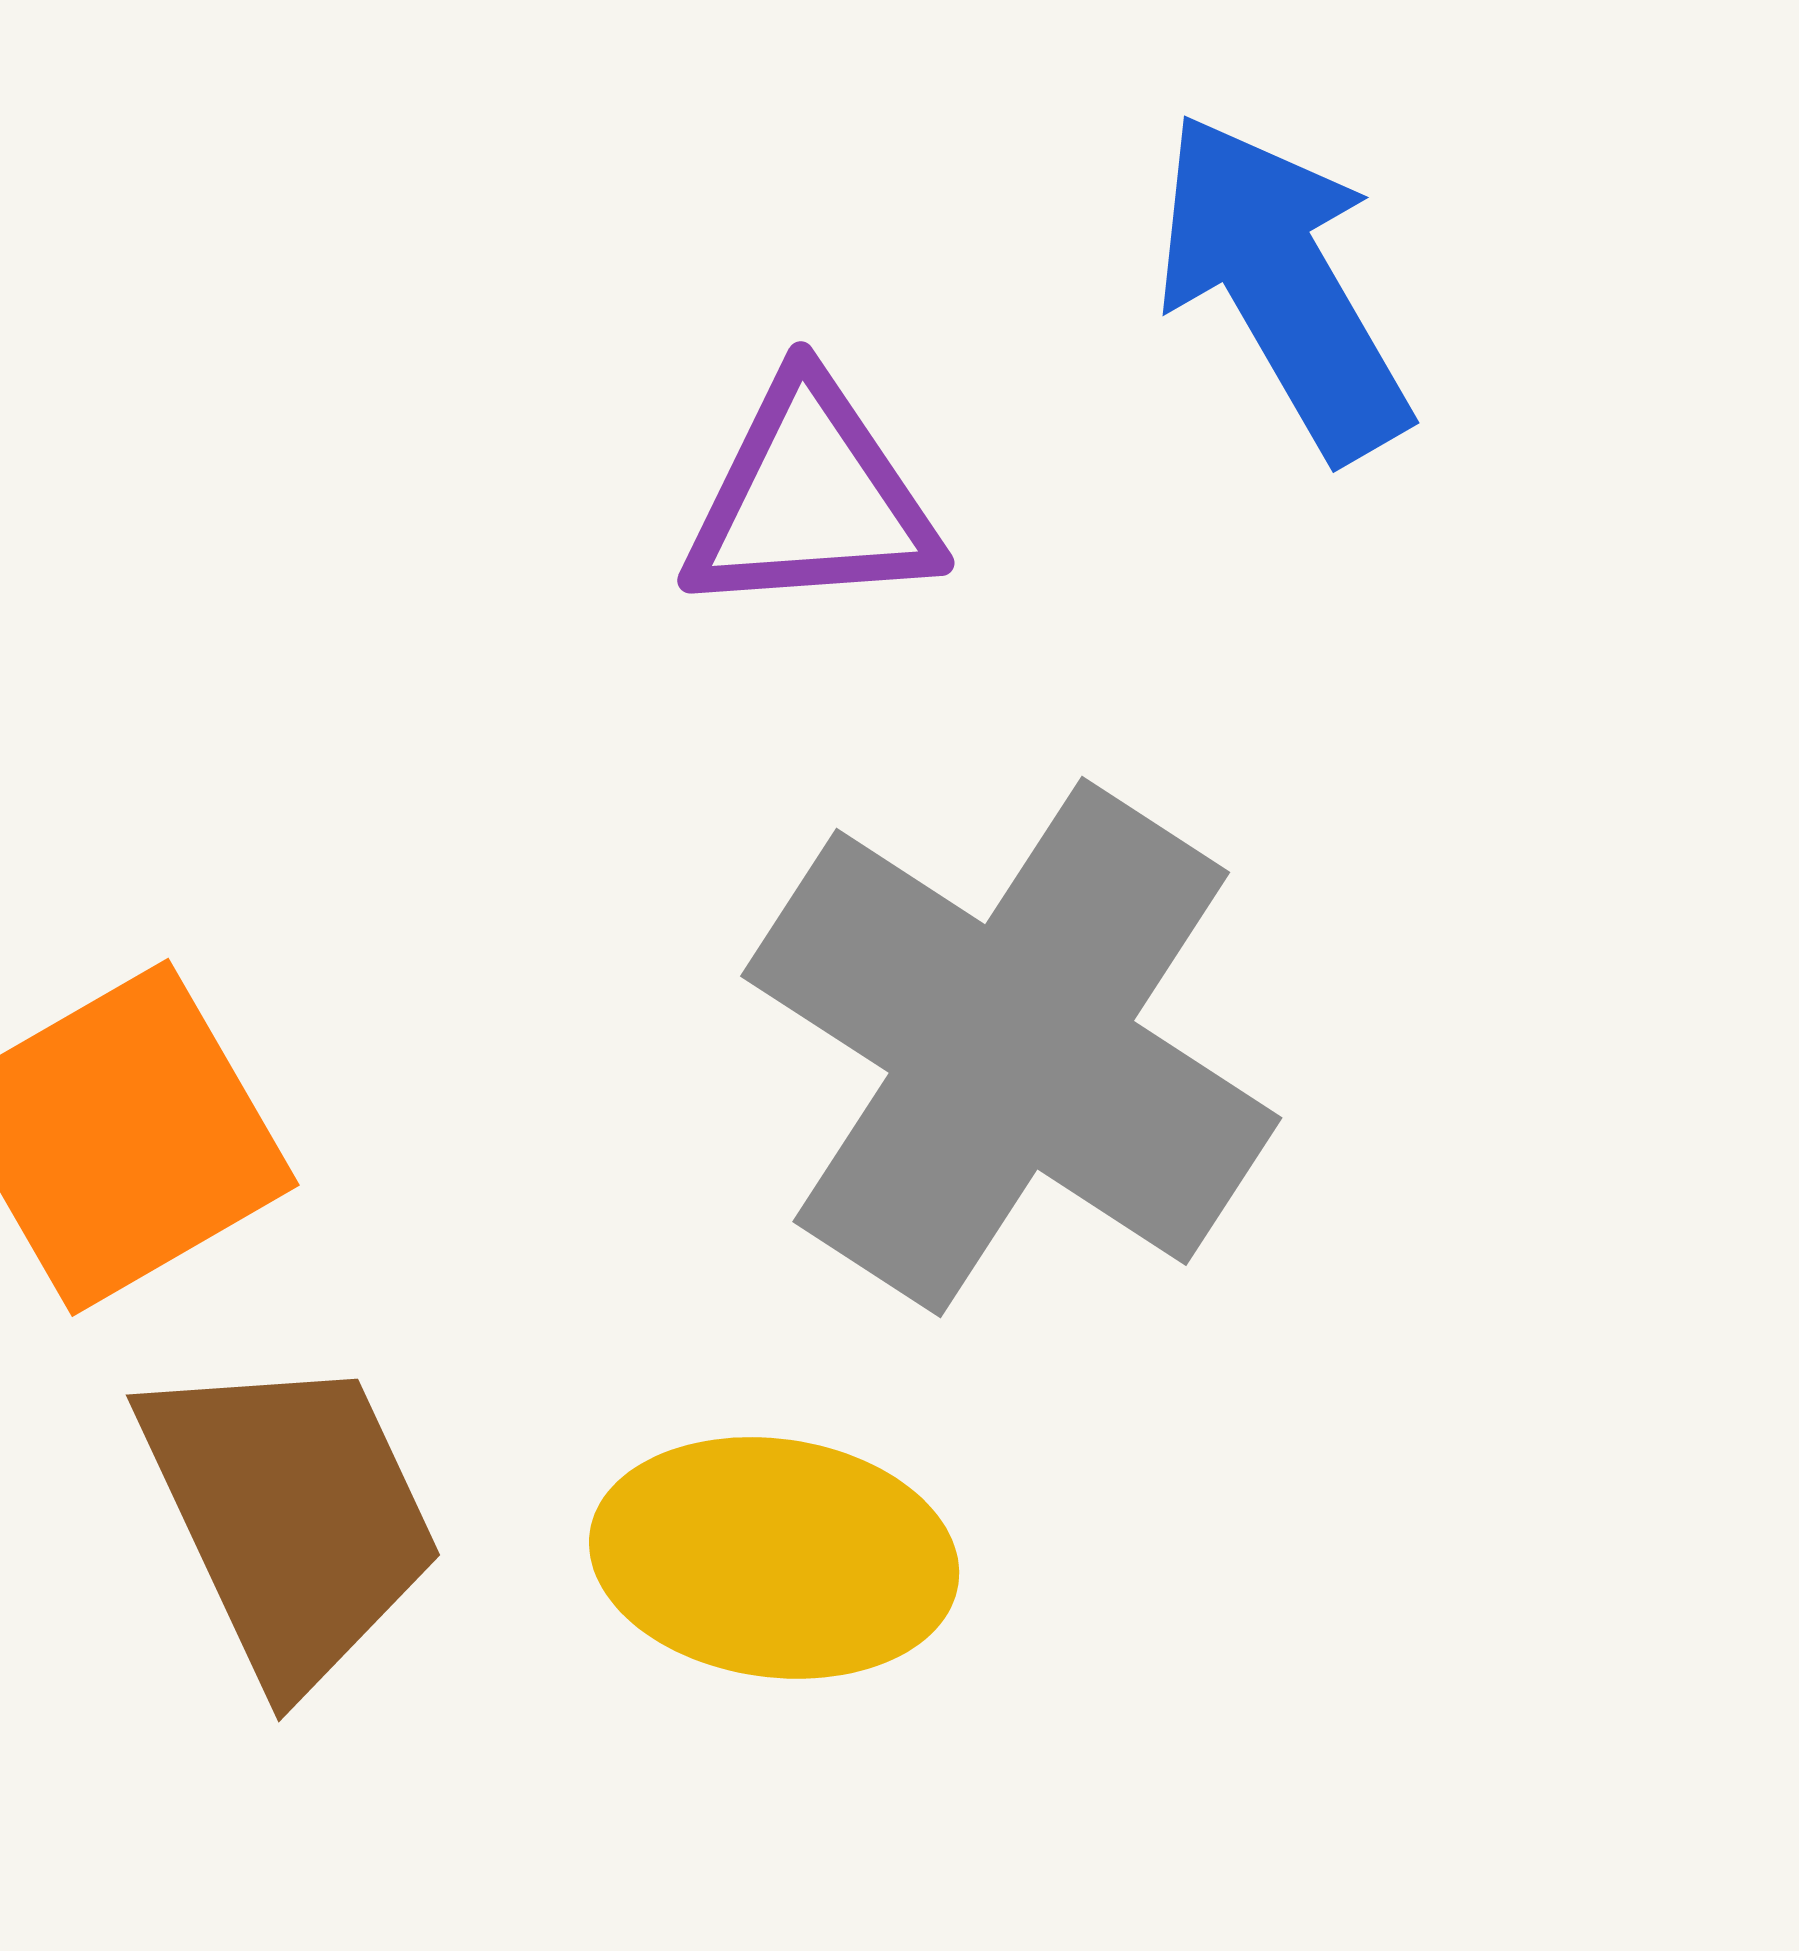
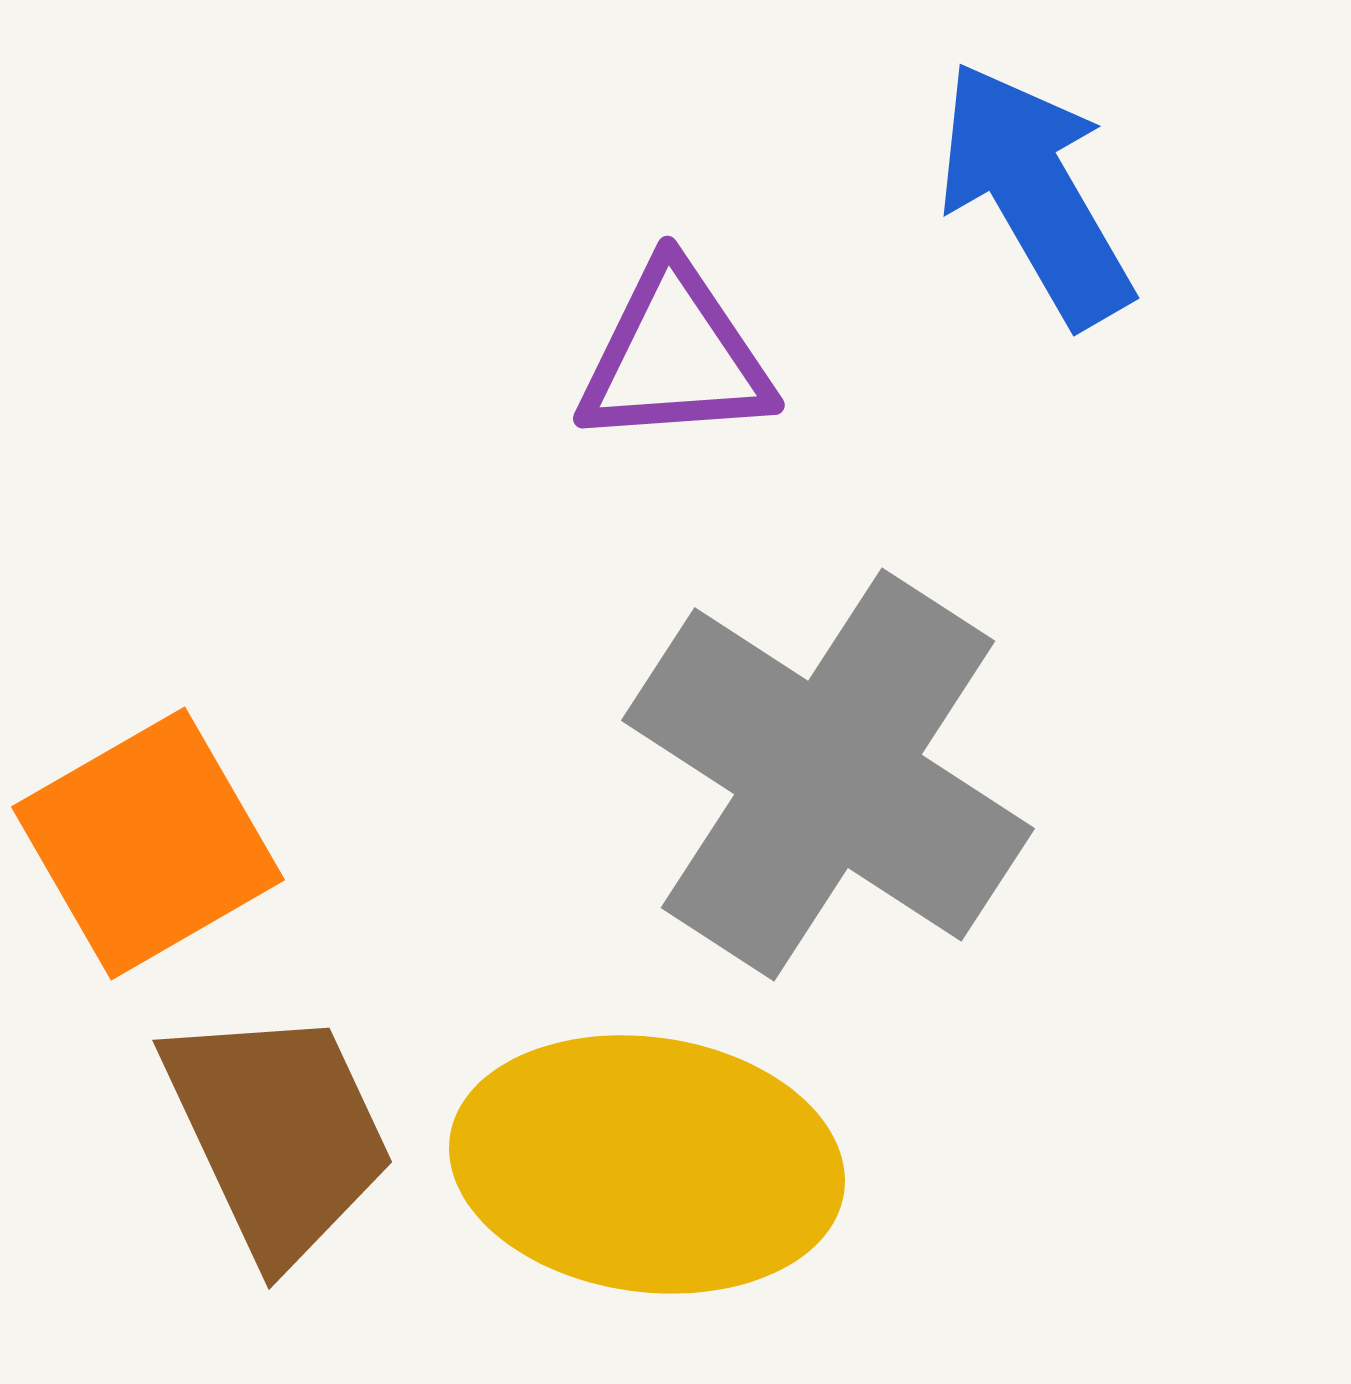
yellow ellipse: (774, 1558) -> (647, 1164), size x1.4

